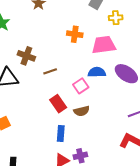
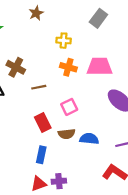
yellow cross: (116, 18) -> (64, 41), moved
orange cross: (75, 34) -> (68, 67), moved
blue semicircle: (97, 72) -> (89, 139), moved

